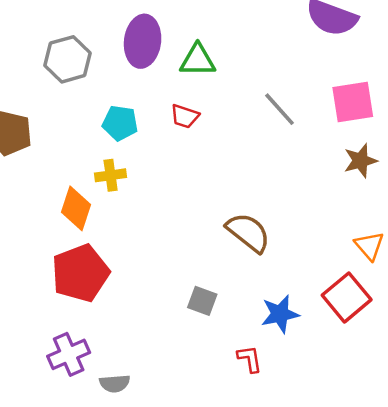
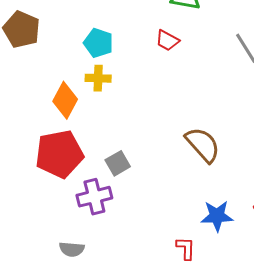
cyan pentagon: (120, 123) -> (98, 43), moved
gray square: (202, 301) -> (118, 163), moved, turned 30
purple cross: (69, 354) -> (94, 197), moved

